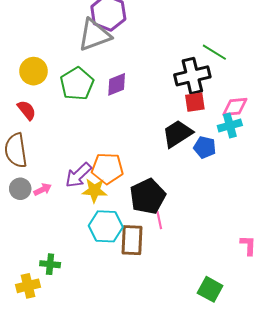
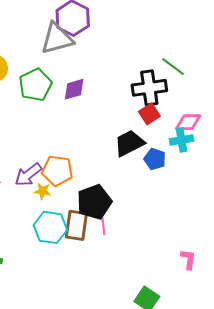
red square: (195, 102) -> (149, 114), turned -30
yellow star: (94, 190) -> (43, 191), size x0.7
brown rectangle: (132, 240) -> (76, 225), moved

